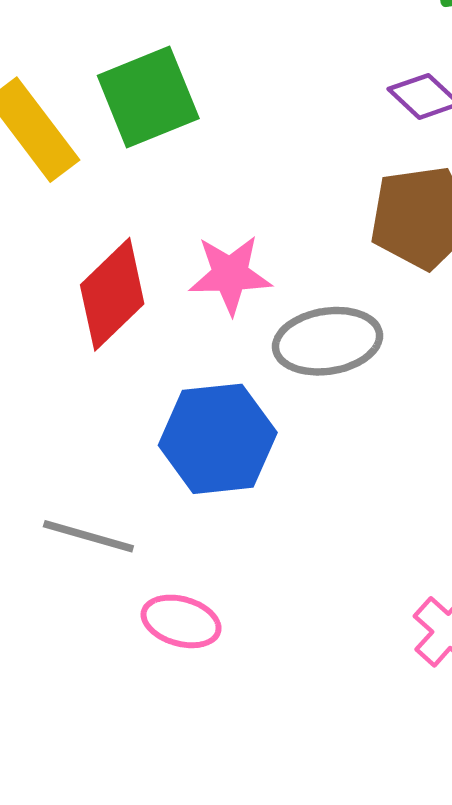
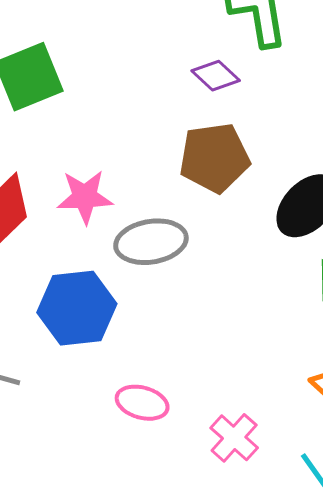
pink ellipse: (181, 621) -> (142, 403), moved

